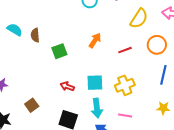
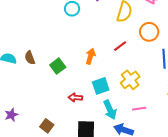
orange arrow: (95, 40) -> (90, 56), moved

